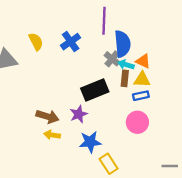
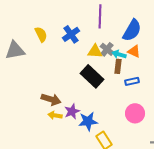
blue semicircle: (122, 44) -> (132, 30), moved, turned 35
yellow triangle: (142, 80) -> (95, 51), moved
black rectangle: (95, 90) -> (92, 76), turned 65
purple star: (79, 114) -> (72, 111), moved
pink circle: (137, 122) -> (135, 113), moved

